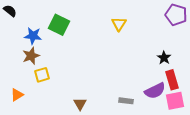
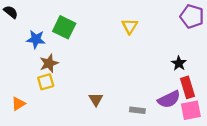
brown star: (31, 56) -> (49, 63), moved
brown triangle: (80, 104) -> (96, 99), moved

